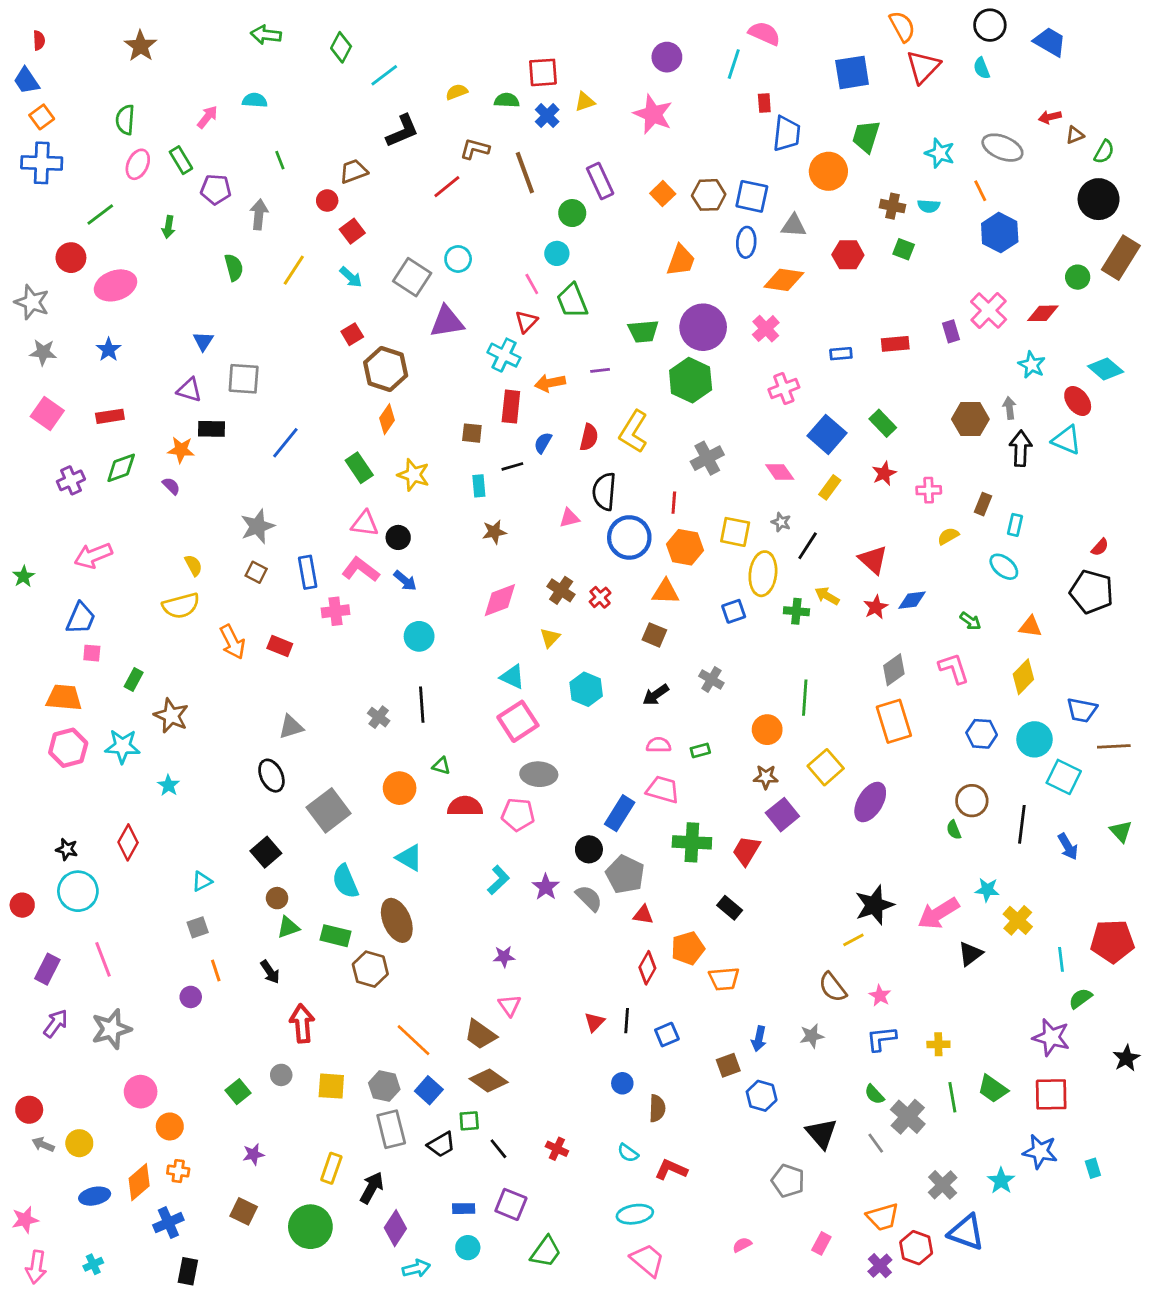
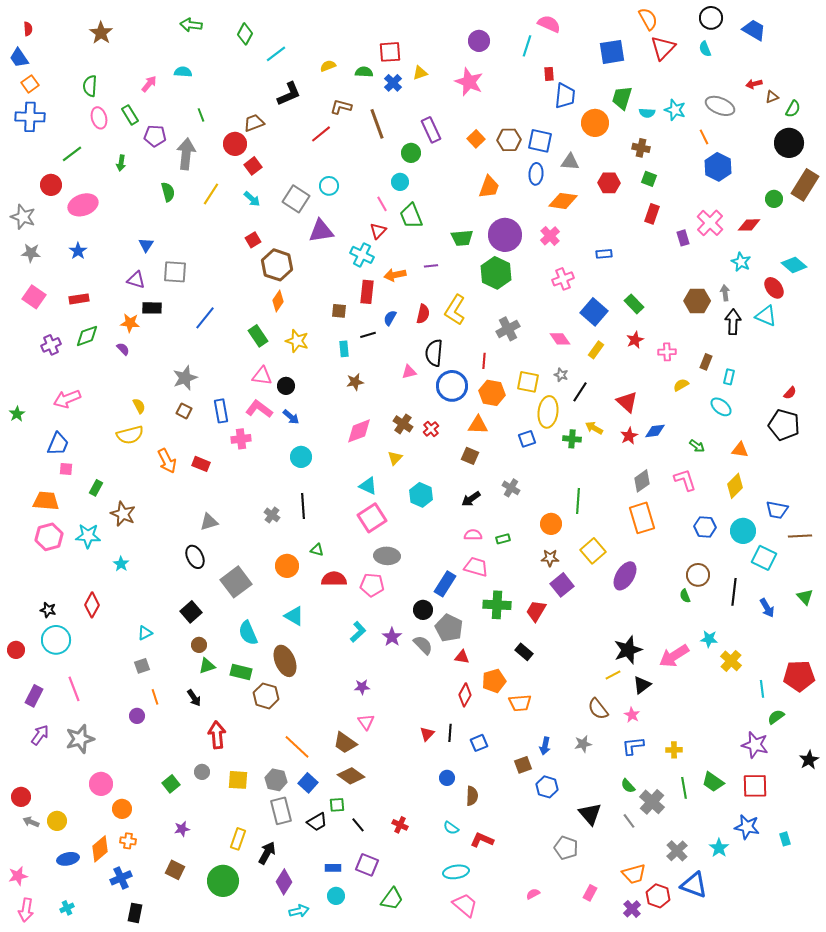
pink ellipse: (138, 164) -> (99, 118), turned -40
red circle: (327, 201) -> (235, 144), size x1.5
cyan semicircle: (929, 206) -> (647, 113), moved
gray arrow: (259, 214) -> (186, 154), size x1.4
red rectangle: (895, 344) -> (652, 214), moved, turned -66
black triangle: (970, 954) -> (642, 685), moved

